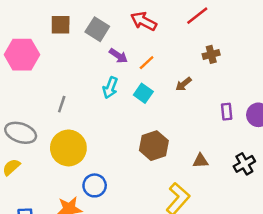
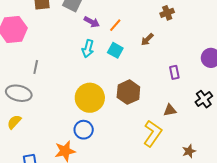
gray line: (62, 104) -> (36, 67), moved
purple rectangle: (227, 112) -> (174, 72), moved
yellow circle: (68, 148) -> (90, 98), moved
brown triangle: (200, 161) -> (170, 110), moved

